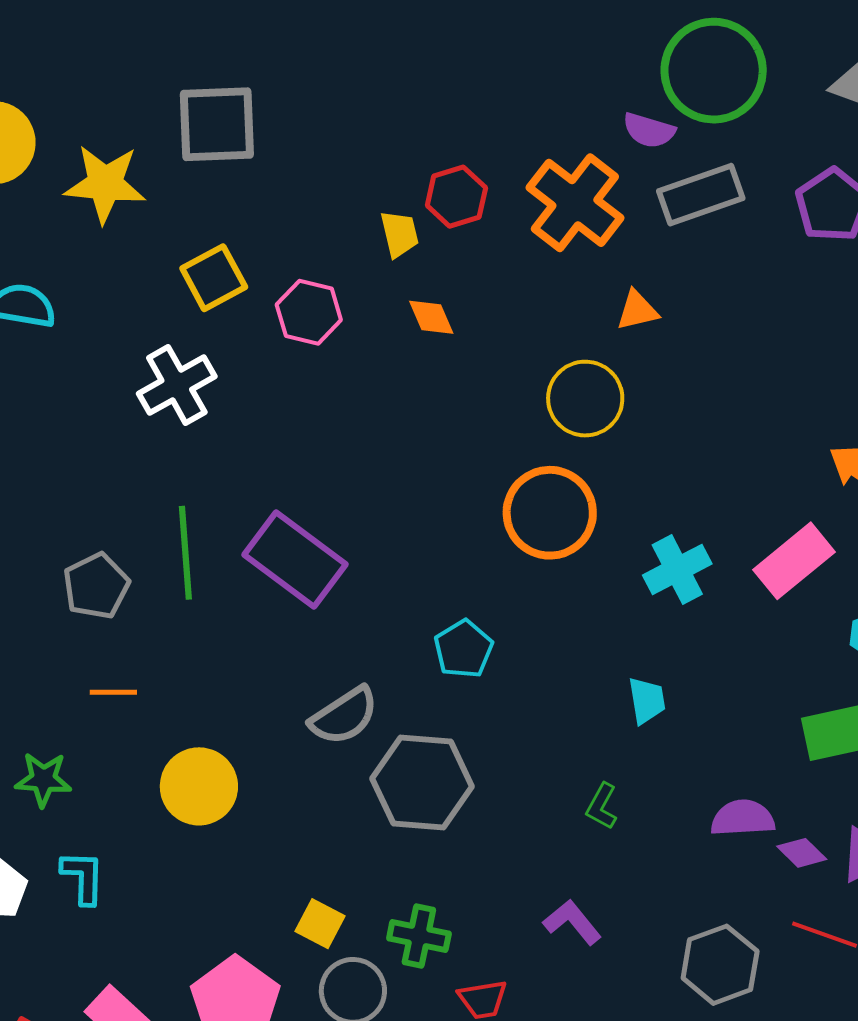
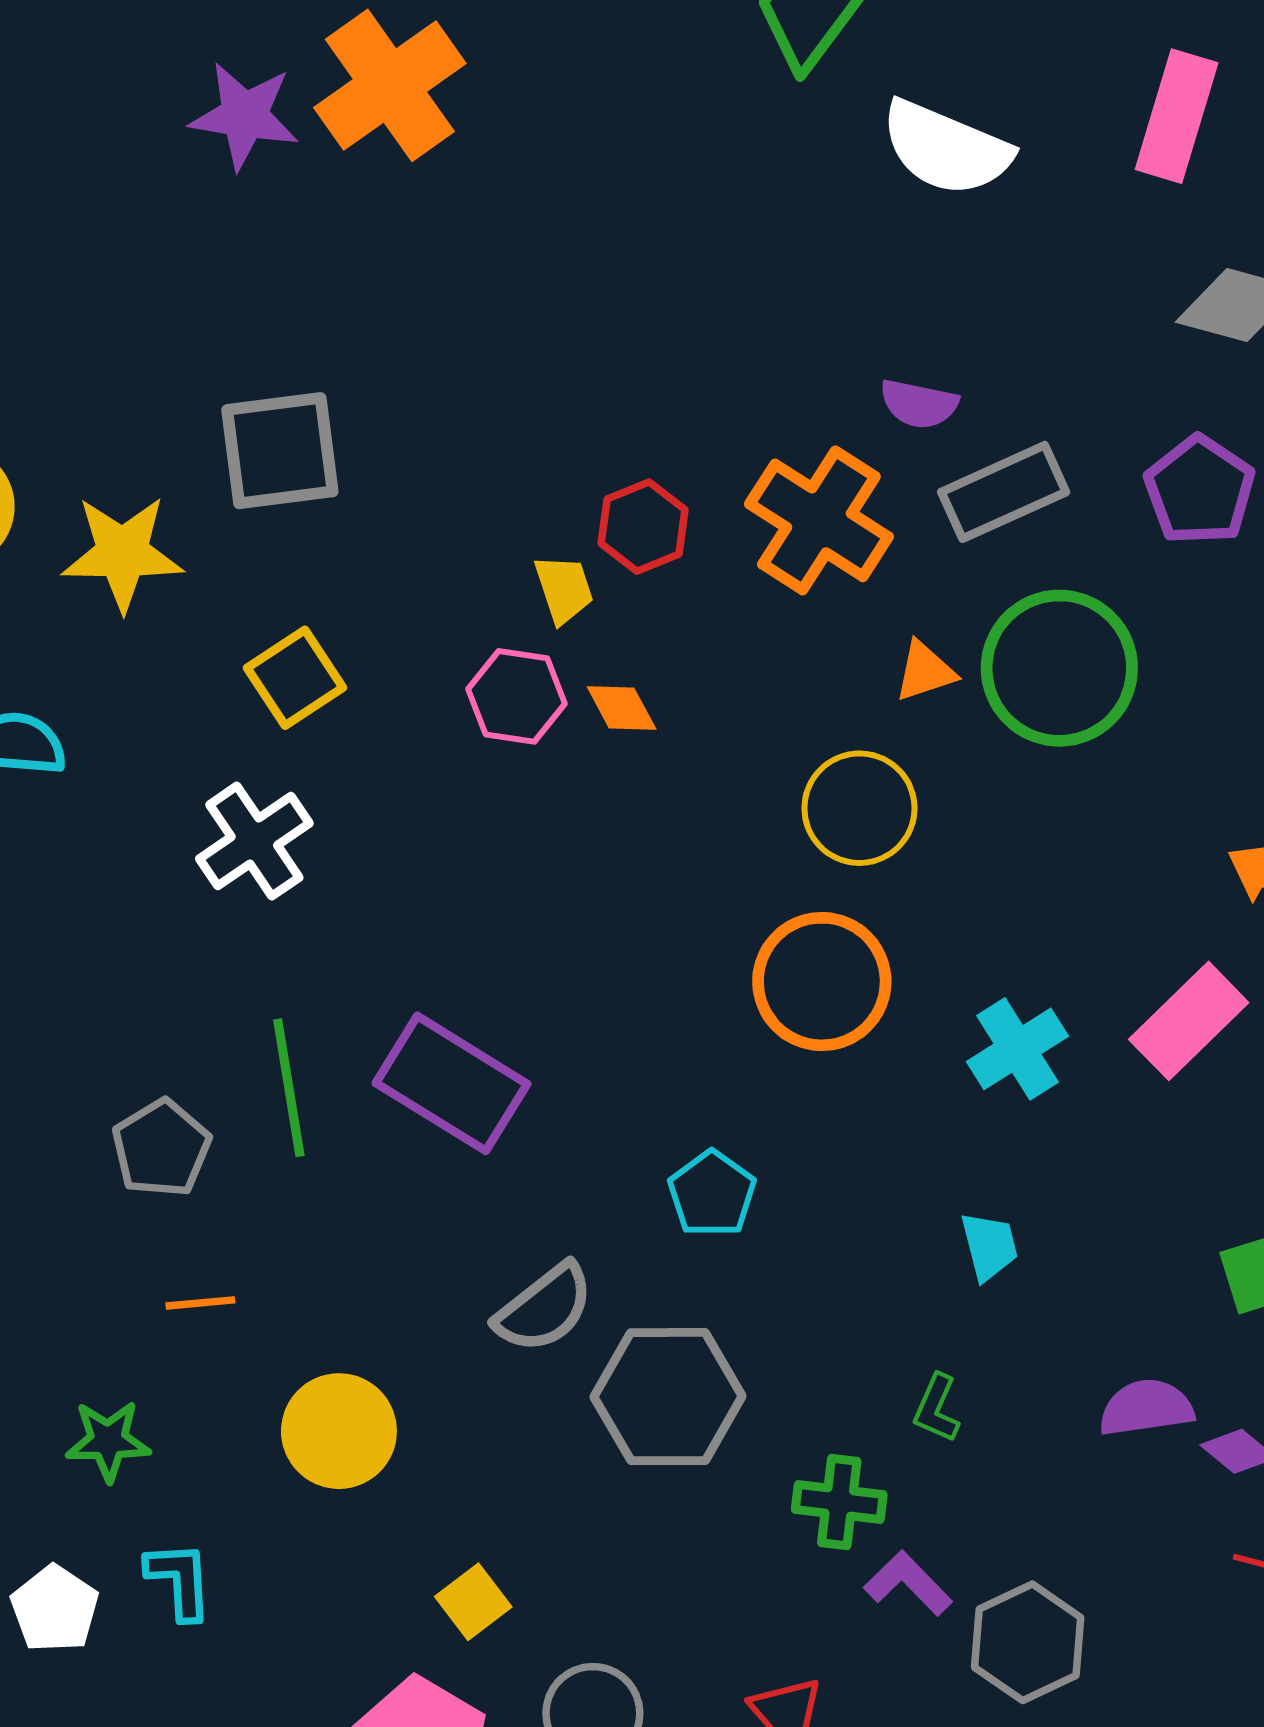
green circle: (714, 71) -> (1059, 668), moved
pink hexagon: (309, 312) -> (516, 696), moved
yellow square: (320, 924) -> (473, 1602), moved, turned 30
green cross: (419, 936) -> (839, 1502), moved
gray hexagon: (720, 965) -> (1028, 1642), moved

